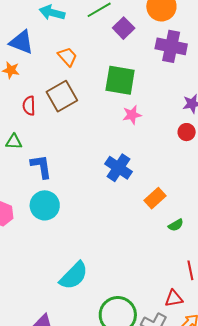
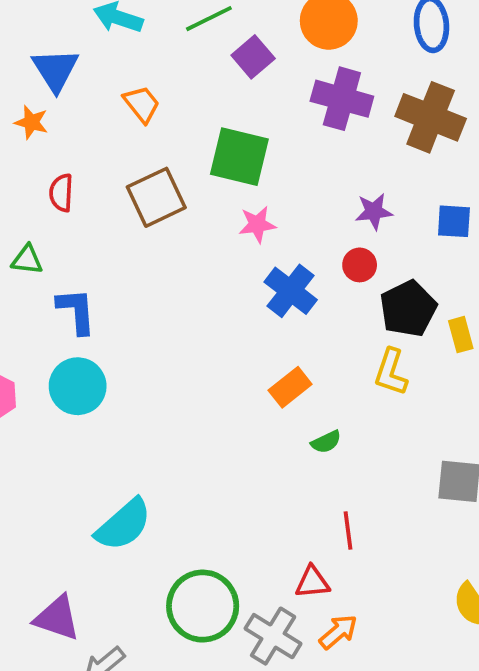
blue triangle: (21, 42) -> (55, 70), turned 32
brown square: (62, 96) -> (156, 197), moved
blue cross: (119, 168) -> (291, 291), moved

